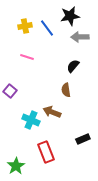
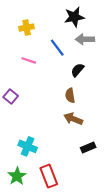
blue line: (47, 28) -> (57, 48), moved
brown arrow: (52, 112) -> (73, 119), moved
cyan cross: (31, 120) -> (28, 146), moved
red rectangle: (46, 152) -> (49, 176), moved

